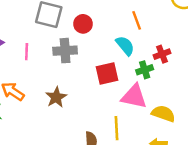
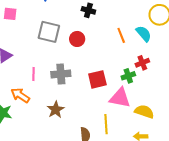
cyan semicircle: (125, 46) -> (144, 34), moved
gray cross: (65, 51) -> (61, 74), moved
pink line: (27, 52) -> (34, 74), moved
brown star: (56, 97) -> (56, 110), moved

